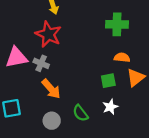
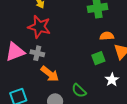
white star: (110, 107) -> (112, 80), moved

